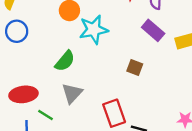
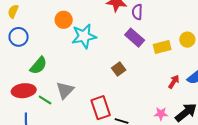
green semicircle: (65, 61) -> (38, 65), moved
brown square: (135, 67) -> (119, 69), turned 32
green line: (45, 115) -> (45, 100), moved

